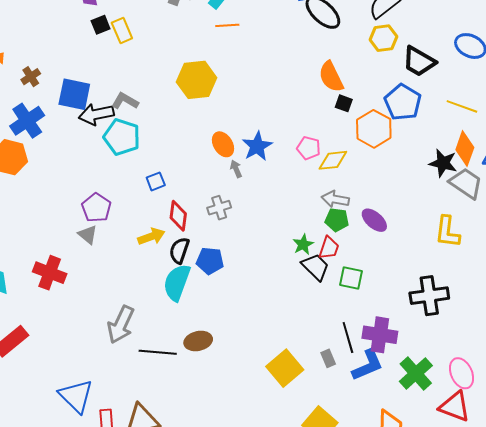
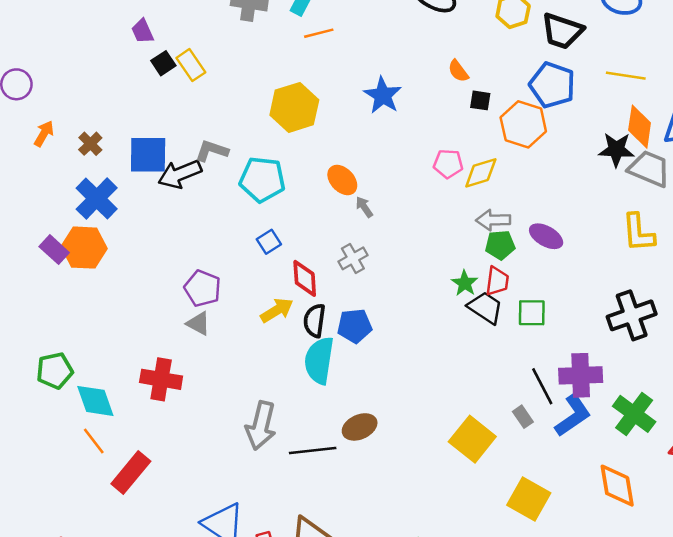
orange semicircle: (331, 77) -> (458, 71), size x0.6
cyan pentagon: (122, 137) -> (262, 179), moved
blue star: (257, 146) -> (383, 95), moved

